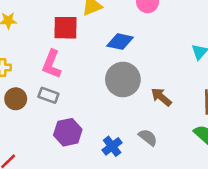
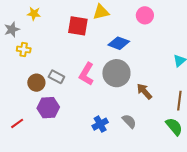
pink L-shape: (52, 64) -> (86, 74), moved
brown circle: (16, 99) -> (36, 83), moved
purple hexagon: (68, 132) -> (48, 108), moved

